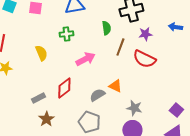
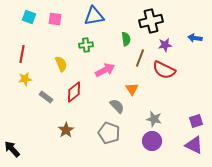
orange triangle: (115, 86) -> (132, 89), moved, turned 32
red diamond: (64, 88) -> (74, 92), moved
gray semicircle: (97, 95) -> (117, 106), turned 77
gray rectangle: (38, 98) -> (46, 97), moved, turned 64
purple square: (176, 110) -> (196, 121), turned 32

